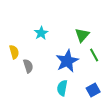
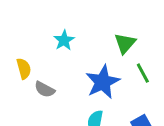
gray semicircle: (28, 66) -> (45, 89), turned 136

